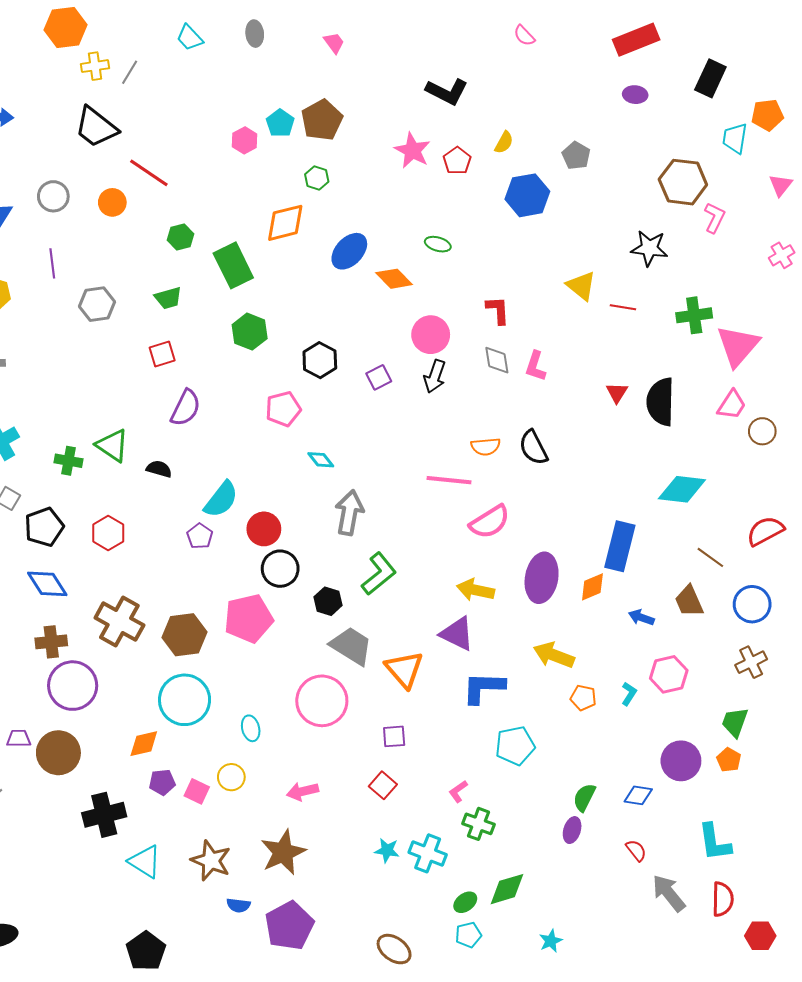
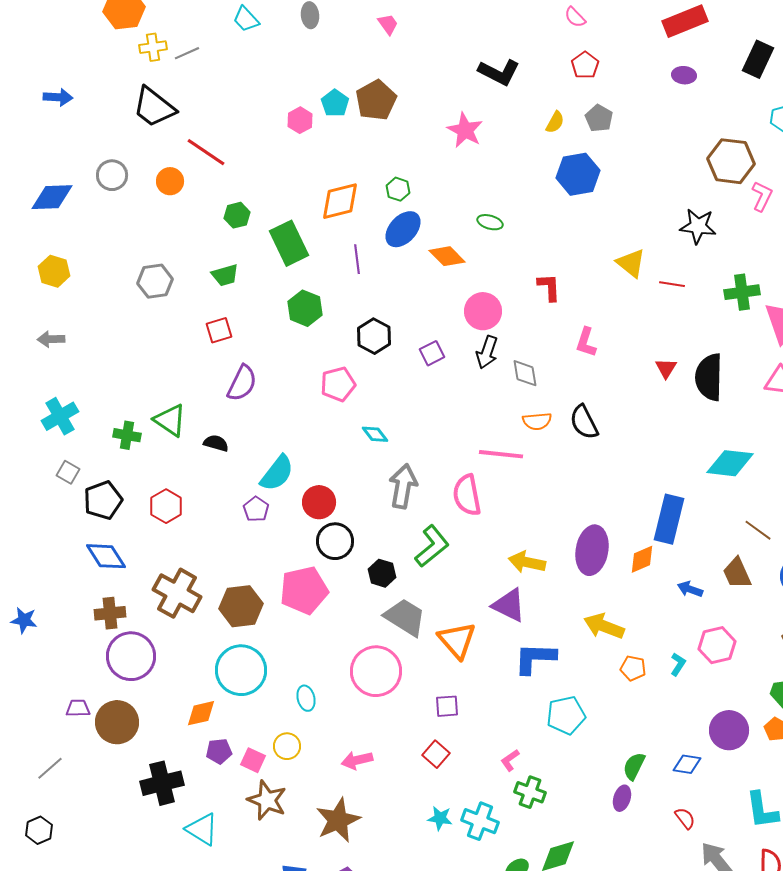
gray line: (130, 72) -> (187, 53), turned 35
gray pentagon: (576, 156) -> (599, 118), moved
red pentagon: (457, 161) -> (585, 65), moved
green hexagon: (317, 178) -> (398, 189), moved
purple line: (52, 263) -> (357, 259), moved
gray diamond: (497, 360) -> (525, 373), moved
pink semicircle: (490, 522) -> (467, 495), moved, turned 111
brown star: (211, 861) -> (267, 800), moved

